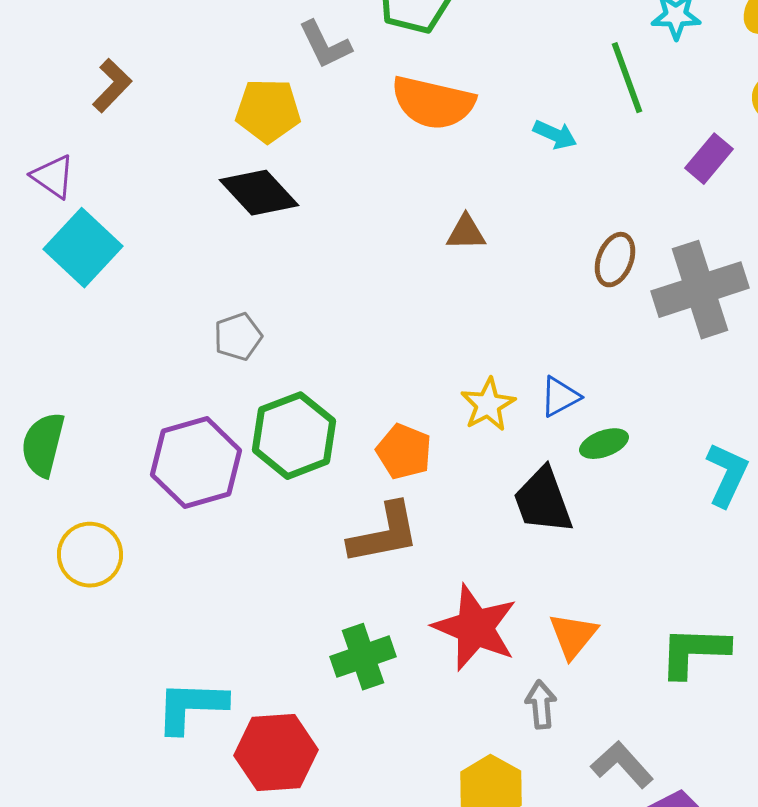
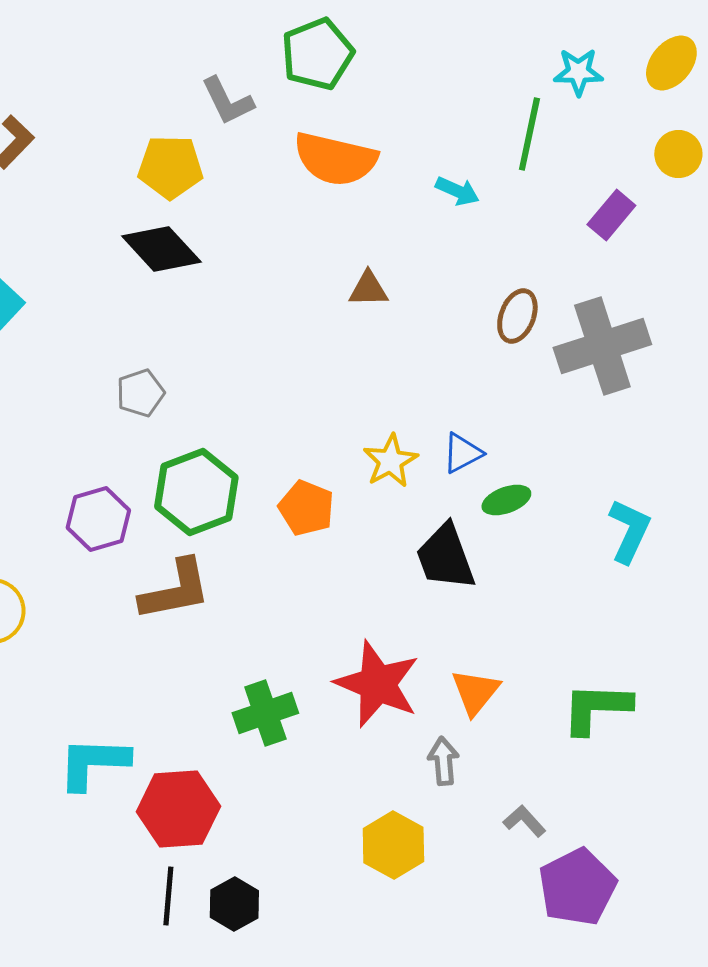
green line: (627, 78) -> (529, 134), turned 32
purple hexagon: (196, 463) -> (98, 519), size x0.7
brown L-shape: (384, 534) -> (175, 590), moved
gray L-shape: (622, 765) -> (524, 821), size x0.7

